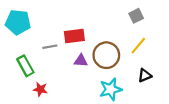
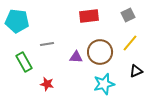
red rectangle: (74, 36) -> (89, 16), moved
red star: (40, 89) -> (47, 84), moved

